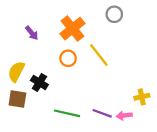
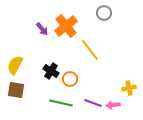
purple arrow: (32, 33) -> (42, 29), moved
orange circle: (68, 58) -> (70, 79), moved
black cross: (39, 83) -> (51, 71), moved

